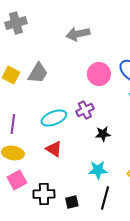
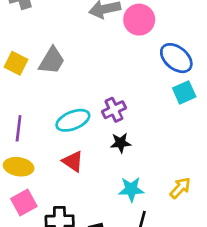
pink circle: (99, 74) -> (139, 20), moved
black star: (103, 134) -> (121, 143), moved

